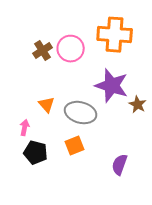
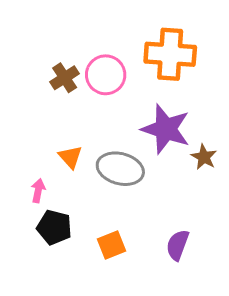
orange square: (75, 146) -> (111, 245), moved

